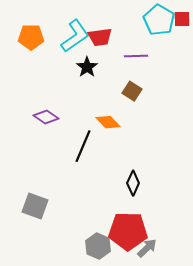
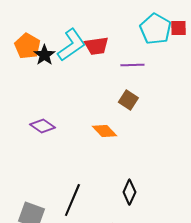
orange pentagon: (31, 37) -> (27, 46), turned 30
black star: (87, 67) -> (44, 55), moved
black line: (83, 146) -> (72, 200), moved

